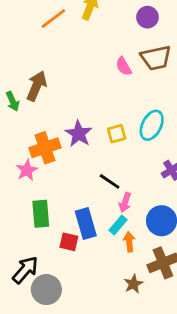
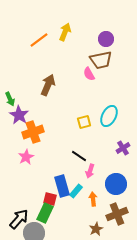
brown trapezoid: (156, 58) -> (101, 60), moved
brown arrow: (37, 86) -> (48, 85), moved
purple star: (79, 134) -> (19, 115), moved
pink star: (27, 170) -> (26, 157), moved
green rectangle: (41, 214) -> (45, 213), moved, turned 30
cyan rectangle: (118, 225) -> (76, 191), moved

